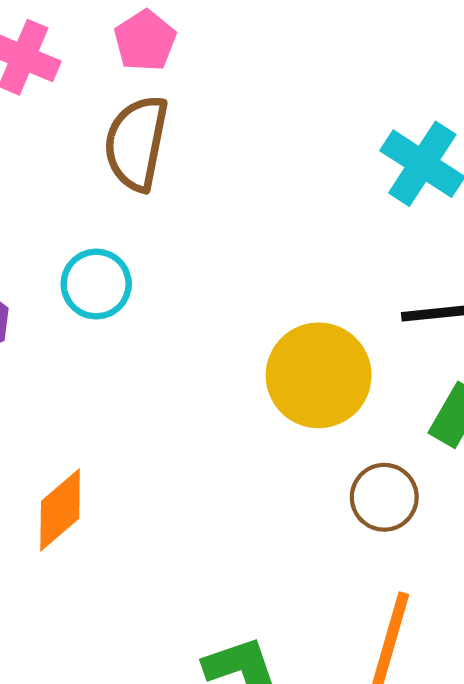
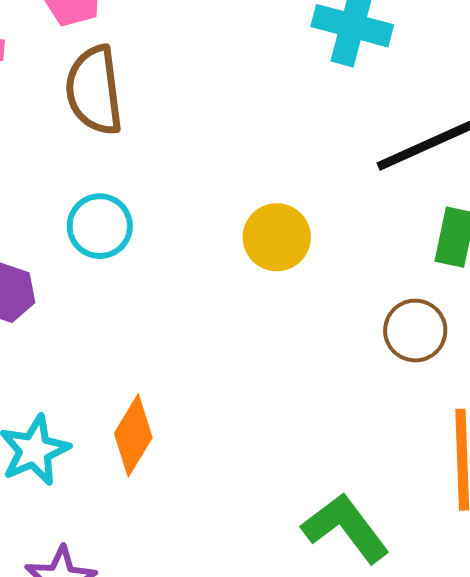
yellow circle: (319, 375) -> (277, 237), moved, size x0.7

